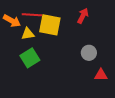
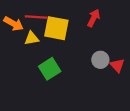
green square: (30, 58) -> (50, 69), moved
red triangle: (101, 75) -> (117, 65), moved, turned 48

